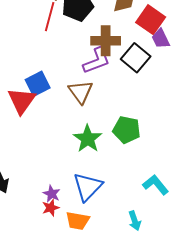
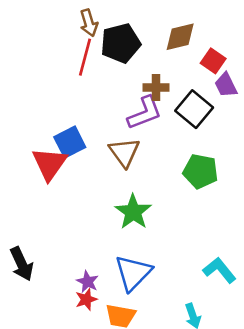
red square: (151, 20) -> (213, 61), size x0.7
brown cross: (106, 41) -> (156, 88), size x0.7
green pentagon: (127, 130) -> (200, 171), moved

